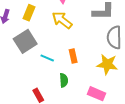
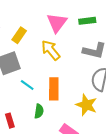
orange rectangle: (73, 56) -> (54, 89), size x1.5

